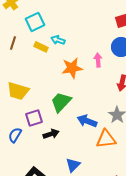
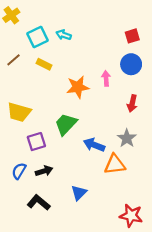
cyan arrow: (58, 40) -> (64, 35), moved
brown line: (13, 43) -> (14, 60), turned 32
black arrow: (51, 134) -> (44, 171), moved
blue semicircle: (15, 135) -> (19, 171), moved

